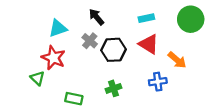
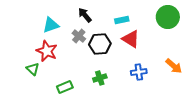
cyan rectangle: (146, 18) -> (122, 20), moved
orange arrow: (177, 60) -> (174, 66), moved
green rectangle: (74, 99) -> (65, 87), turned -35

